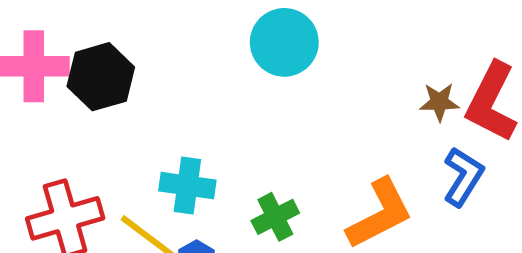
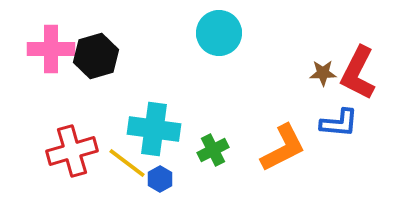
blue L-shape: (463, 177) -> (339, 123), turned 63
cyan cross: (187, 186) -> (154, 129), size x1.4

